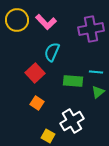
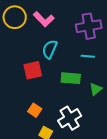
cyan line: (96, 72) -> (88, 56), moved
red square: (35, 73) -> (33, 70), turned 30
orange square: (37, 103) -> (35, 110), moved

